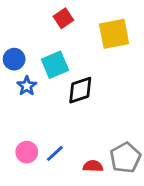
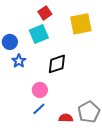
cyan square: (55, 65) -> (39, 34), moved
pink circle: (27, 152) -> (40, 90), moved

